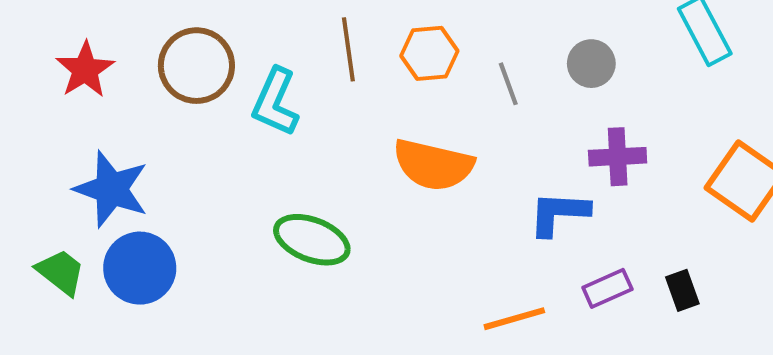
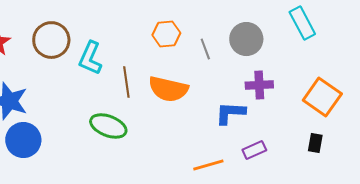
brown line: (348, 49) -> (126, 82), moved
gray circle: (591, 64) -> (246, 39), size x1.4
black rectangle: (682, 290) -> (315, 143), moved, turned 30

